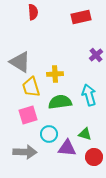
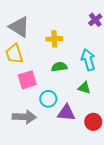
yellow trapezoid: (31, 87) -> (14, 54), moved
green semicircle: (60, 102) -> (59, 67), size x0.7
green triangle: (85, 134) -> (84, 88), moved

